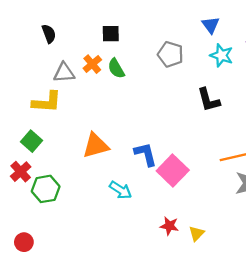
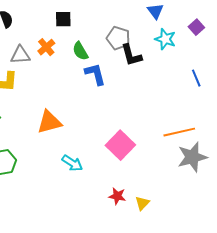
green semicircle: (116, 68) -> (80, 51), moved
black L-shape: (208, 100) -> (131, 55), moved
blue L-shape: (146, 154) -> (95, 74), moved

